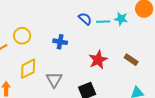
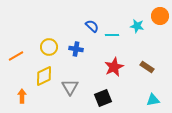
blue semicircle: (85, 19) -> (92, 26), moved
cyan line: (103, 22) -> (112, 35), moved
yellow circle: (22, 36) -> (49, 47), moved

